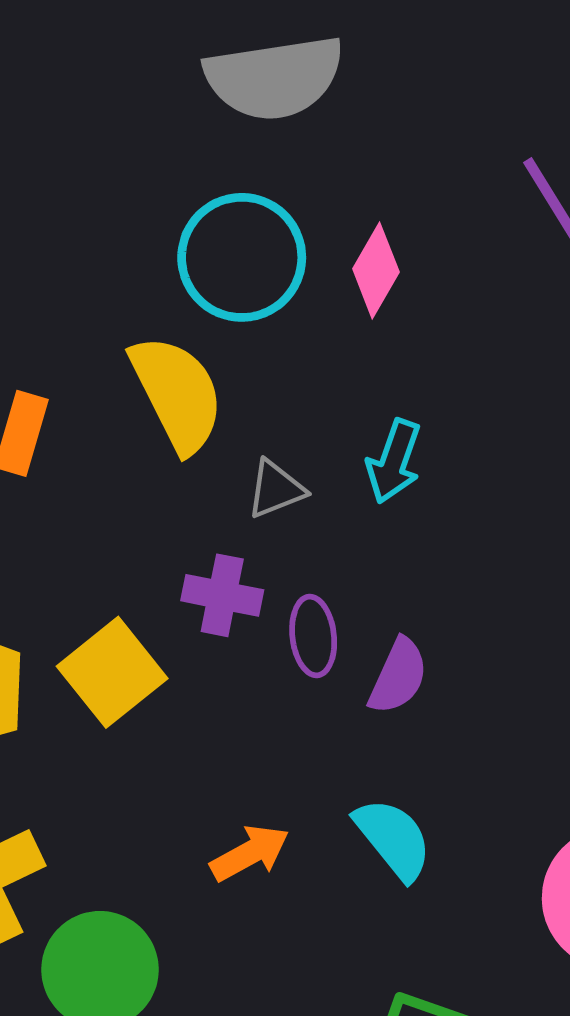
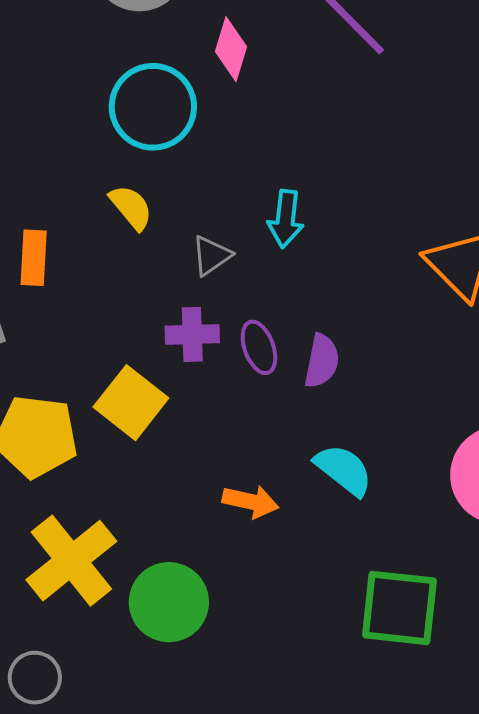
pink diamond: (376, 270) -> (231, 49), moved
yellow semicircle: (177, 394) -> (131, 207), size x0.6
orange arrow: (250, 853) -> (250, 501), turned 54

